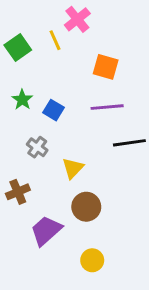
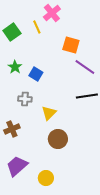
purple line: (107, 107) -> (85, 67), moved, turned 40
gray cross: (37, 147) -> (25, 99), turned -32
purple trapezoid: (46, 231) -> (17, 166), moved
yellow circle: (92, 260) -> (46, 178), moved

